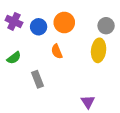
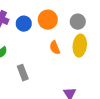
gray circle: (106, 26) -> (78, 22), moved
orange semicircle: (57, 51) -> (55, 48), moved

